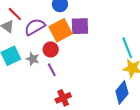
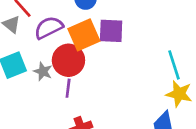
red circle: (51, 49) -> (68, 60), size x1.5
purple line: (52, 70) -> (68, 88), turned 32

